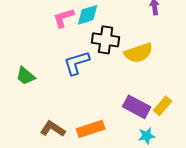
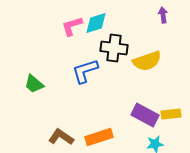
yellow rectangle: (163, 106) -> (171, 114), turned 42

